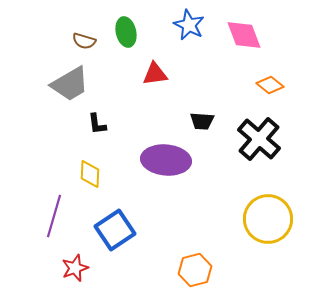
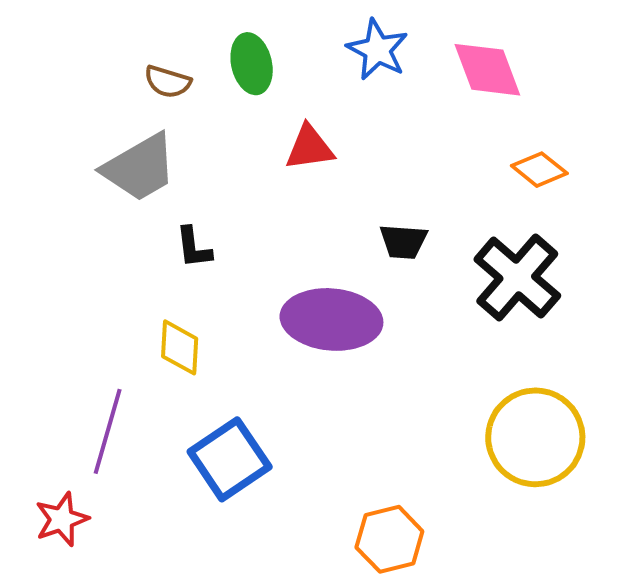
red star: (75, 268) -> (62, 519), moved

